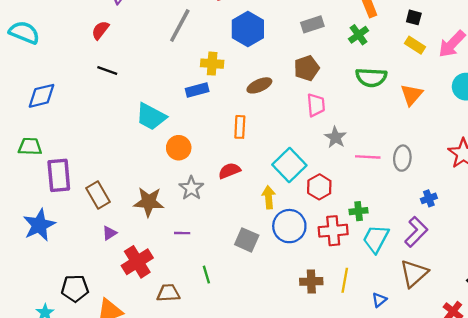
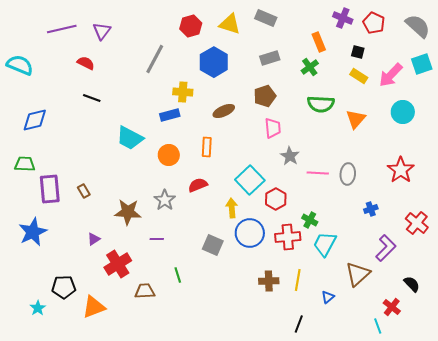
red semicircle: (100, 30) -> (86, 63), turned 78
orange circle: (179, 148) -> (169, 155), moved
brown rectangle: (98, 195) -> (84, 191), moved, size x0.6
green cross: (359, 211) -> (310, 220), turned 35
purple L-shape: (416, 232) -> (386, 248), moved

